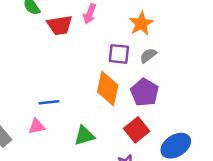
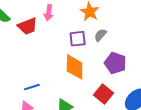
purple pentagon: (144, 92) -> (115, 63), moved

